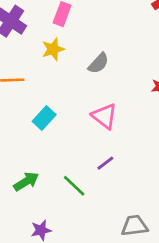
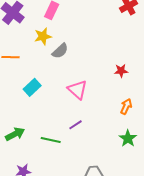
gray semicircle: (98, 63) -> (60, 51), moved
green line: (74, 186) -> (51, 140), turned -36

